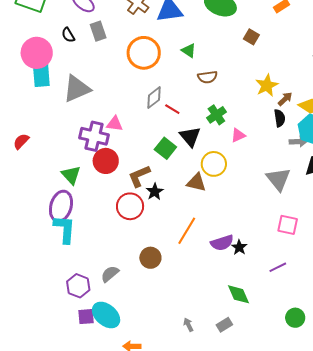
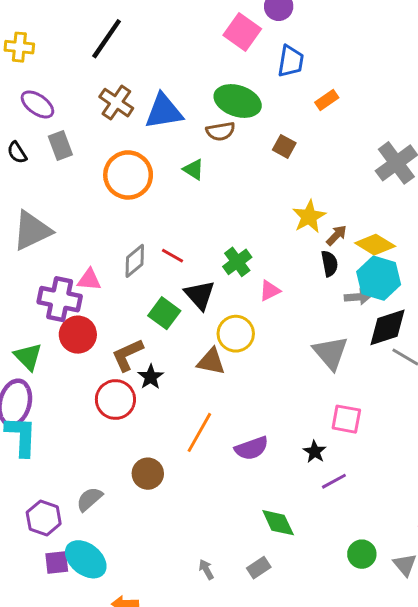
brown semicircle: (207, 77) -> (220, 131), moved
gray diamond: (154, 98) -> (135, 261), moved
black star: (239, 247) -> (315, 452), moved

